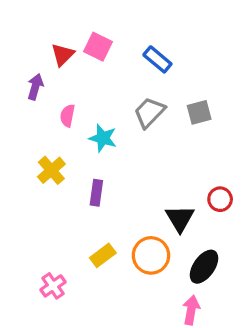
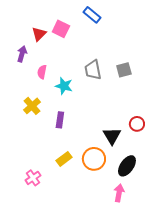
blue rectangle: (157, 59) -> (92, 15), moved
gray trapezoid: (149, 112) -> (93, 70), turned -55

